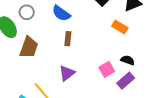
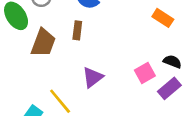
brown rectangle: (68, 39) -> (77, 30), moved

